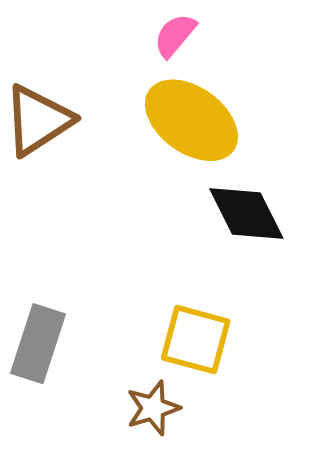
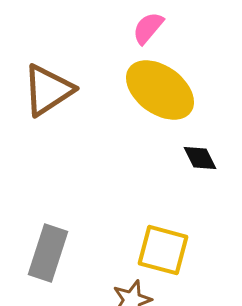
black diamond: (246, 213) -> (200, 158), size x0.6

